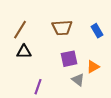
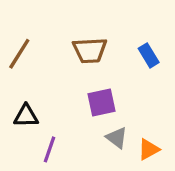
black triangle: (24, 52) -> (26, 116), moved
orange triangle: (93, 67) -> (149, 149), moved

